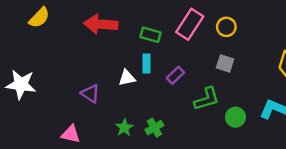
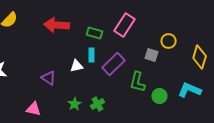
yellow circle: (226, 27) -> (169, 41), moved
purple rectangle: (175, 75) -> (114, 64), size x1.6
green L-shape: (207, 99) -> (138, 82), turned 120

